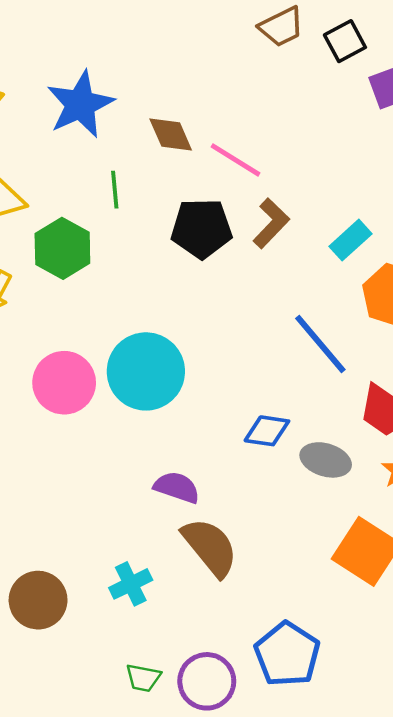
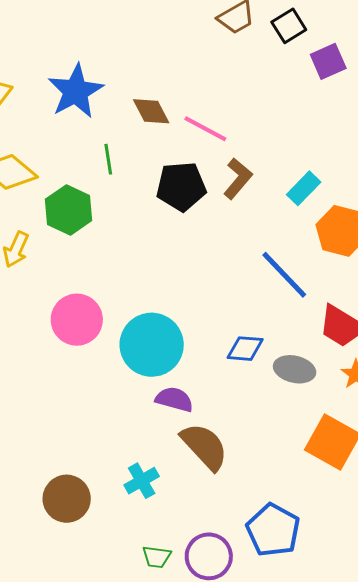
cyan circle: (146, 371) -> (152, 345), moved

